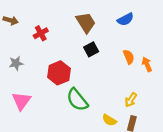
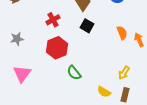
red cross: (41, 33) -> (53, 20), moved
black square: (91, 49) -> (87, 26), turned -32
green semicircle: (77, 100) -> (74, 73), size x0.7

